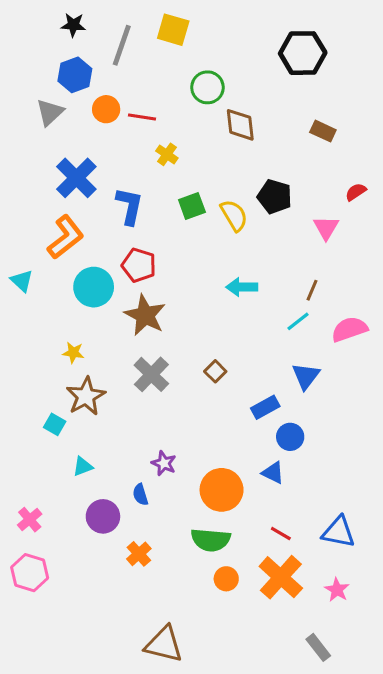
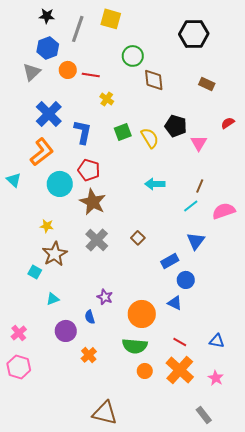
pink triangle: (326, 228) -> (199, 143), moved
blue triangle: (339, 532) -> (217, 341), size x0.7

